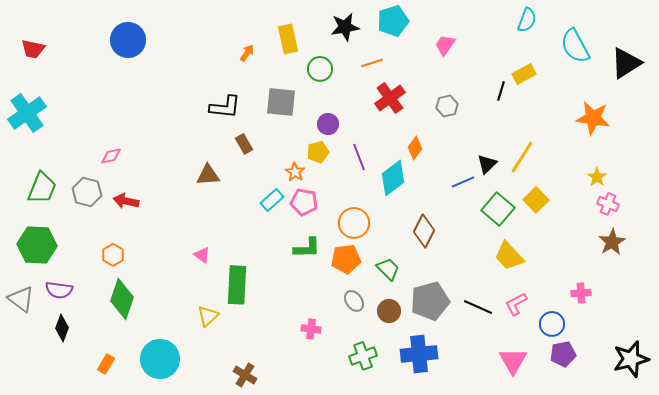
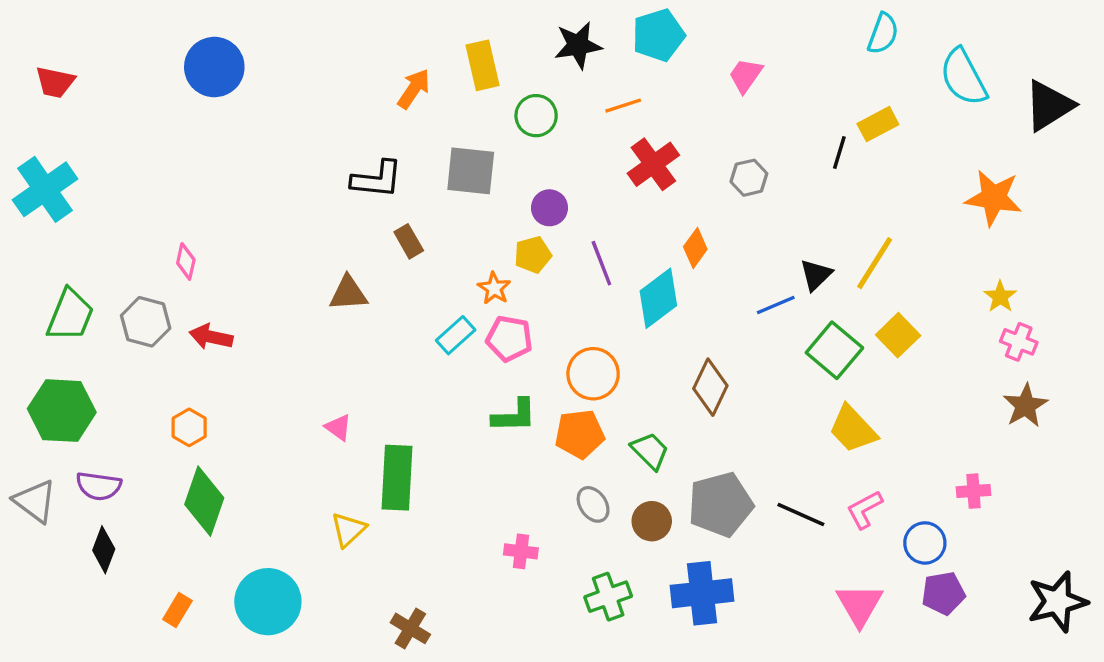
orange arrow: (247, 53) -> (414, 89), size x1.4
pink diamond: (111, 156) -> (186, 261), turned -65

